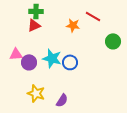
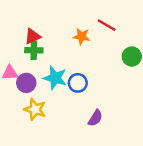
green cross: (36, 11) -> (34, 50), moved
yellow star: (36, 93) -> (35, 109), moved
purple semicircle: (62, 100) -> (95, 118), moved

